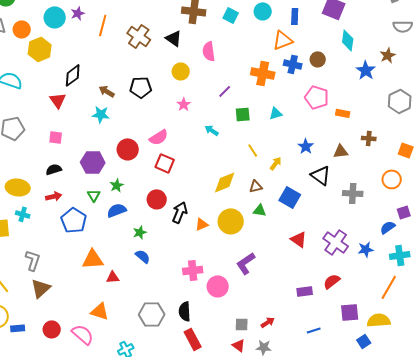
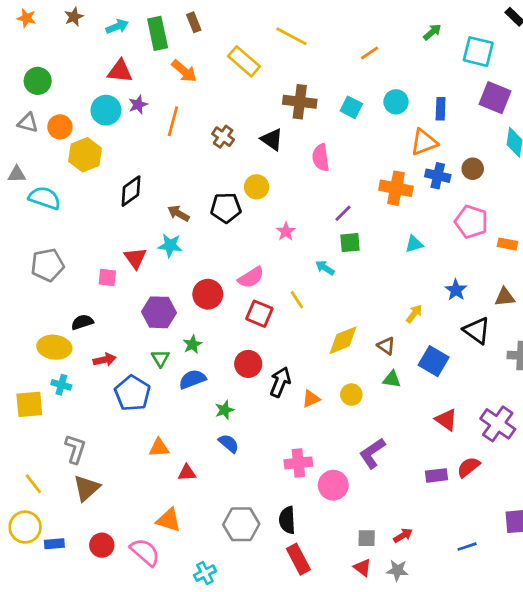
brown cross: (139, 36) -> (223, 137), size x0.7
yellow circle: (181, 71) -> (257, 187), moved
red triangle: (58, 100) -> (135, 258), moved
green square: (243, 114) -> (350, 243), moved
yellow line: (253, 150) -> (297, 300), moved
black semicircle: (54, 169) -> (82, 322), moved
brown triangle: (256, 186) -> (386, 346), turned 48
yellow circle: (231, 221) -> (351, 395), size x0.6
orange triangle: (93, 259) -> (159, 448), size x0.7
red semicircle: (332, 281) -> (468, 467), moved
purple rectangle: (305, 291) -> (436, 475), moved

